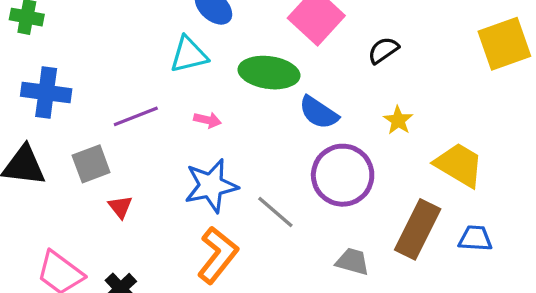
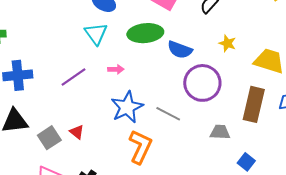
cyan triangle: (189, 55) -> (96, 34), turned -40
gray square: (91, 164) -> (49, 138), moved

